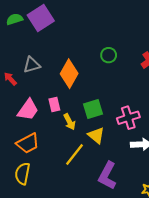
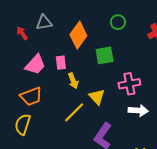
green square: (93, 109) -> (105, 55), moved

